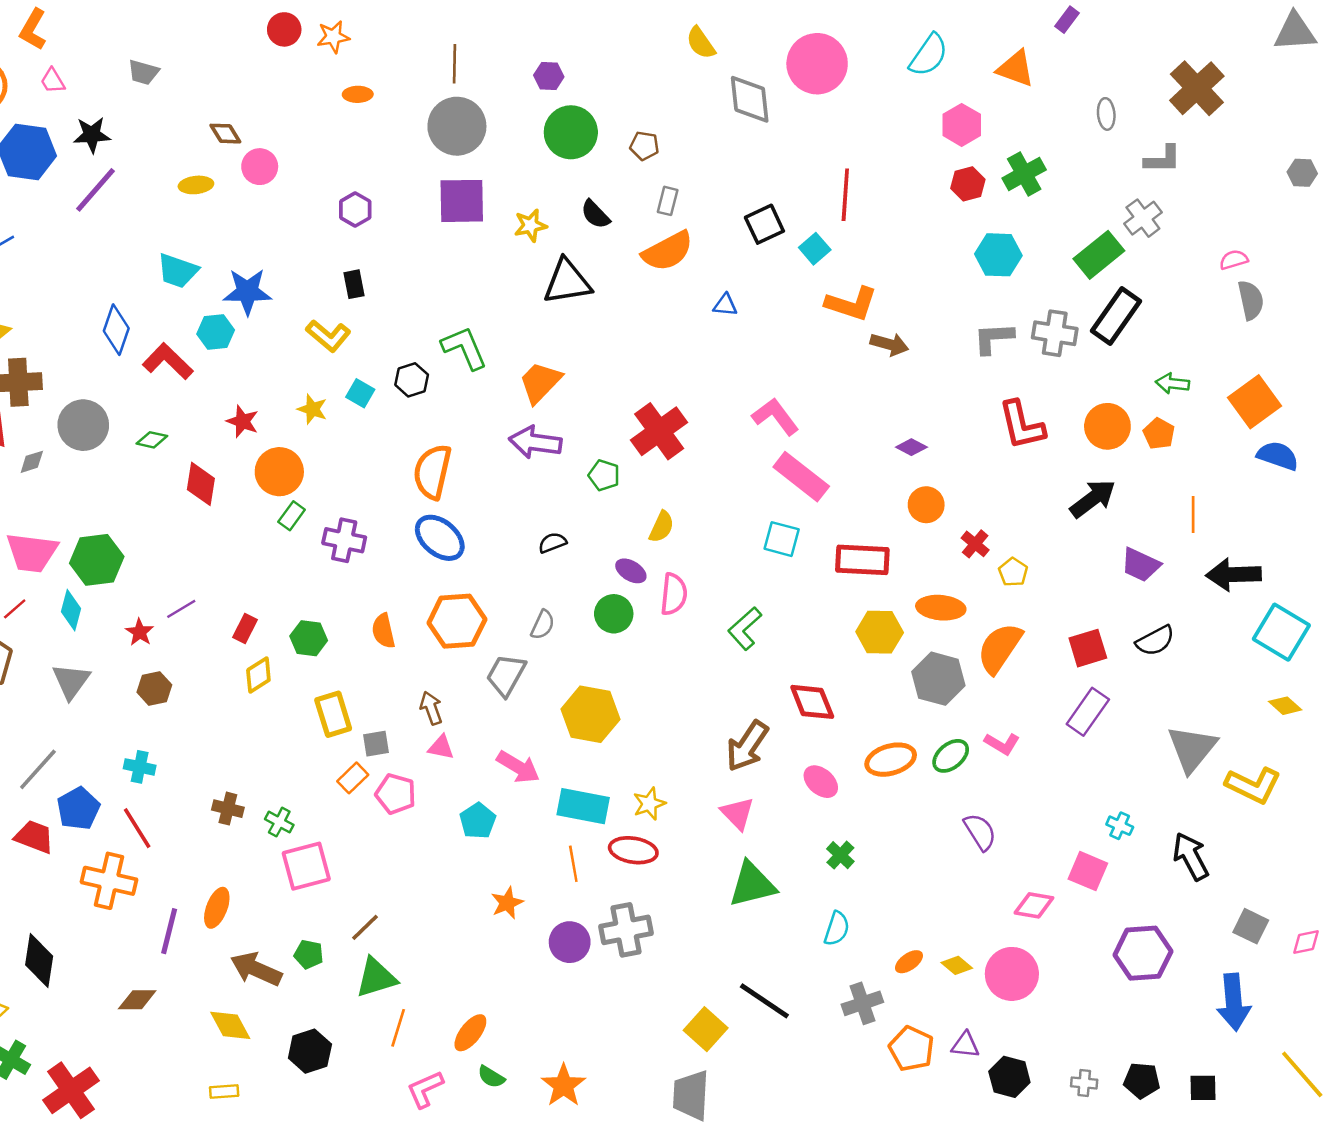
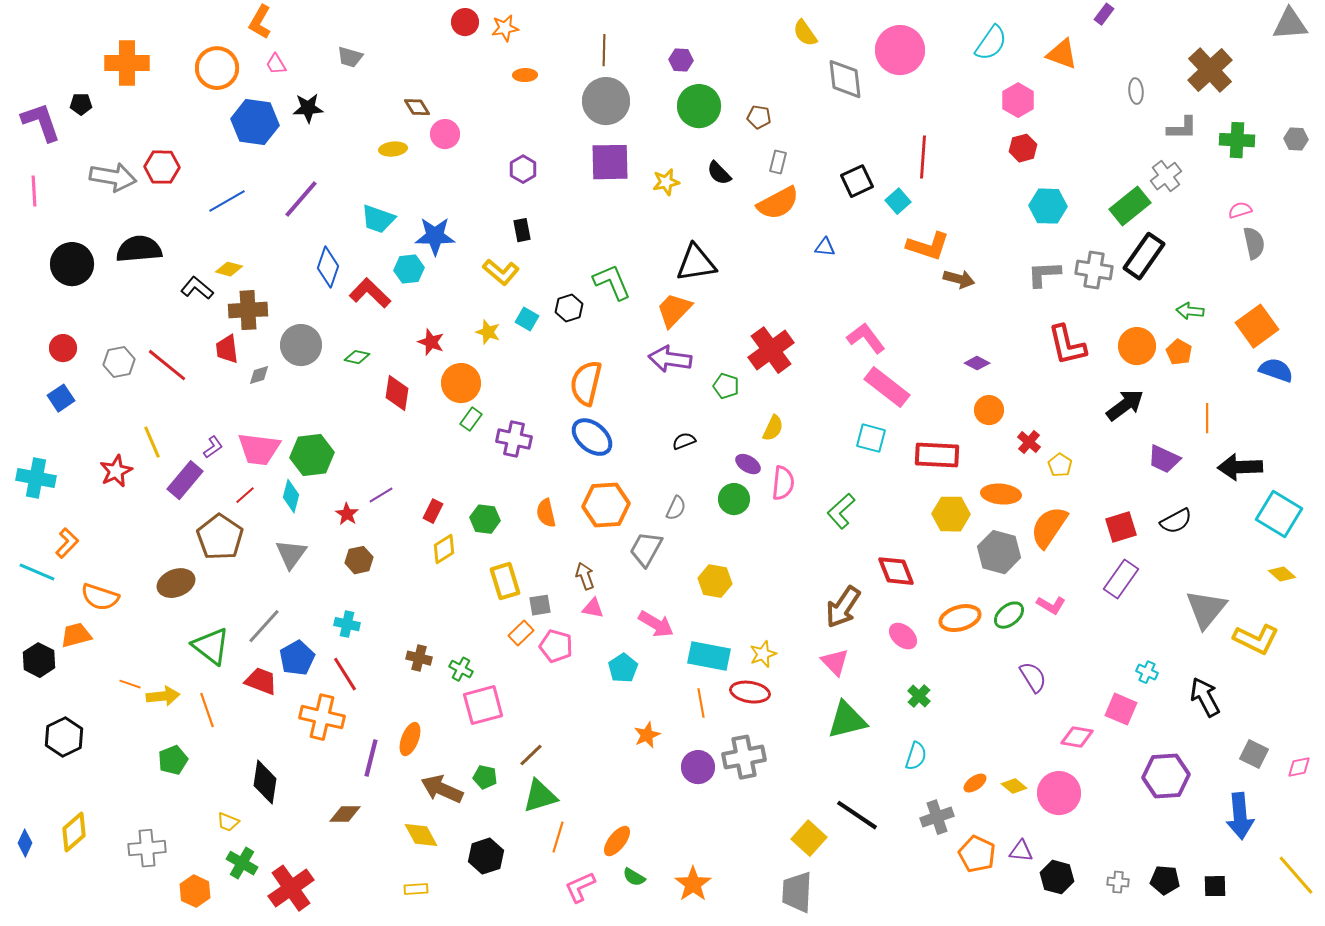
green cross: (1024, 174) -> (1237, 140), moved, turned 32
purple line: (96, 190) -> (301, 199), moved
black triangle: (567, 282) -> (696, 263), moved
yellow hexagon: (590, 714) -> (715, 581), size x0.7

